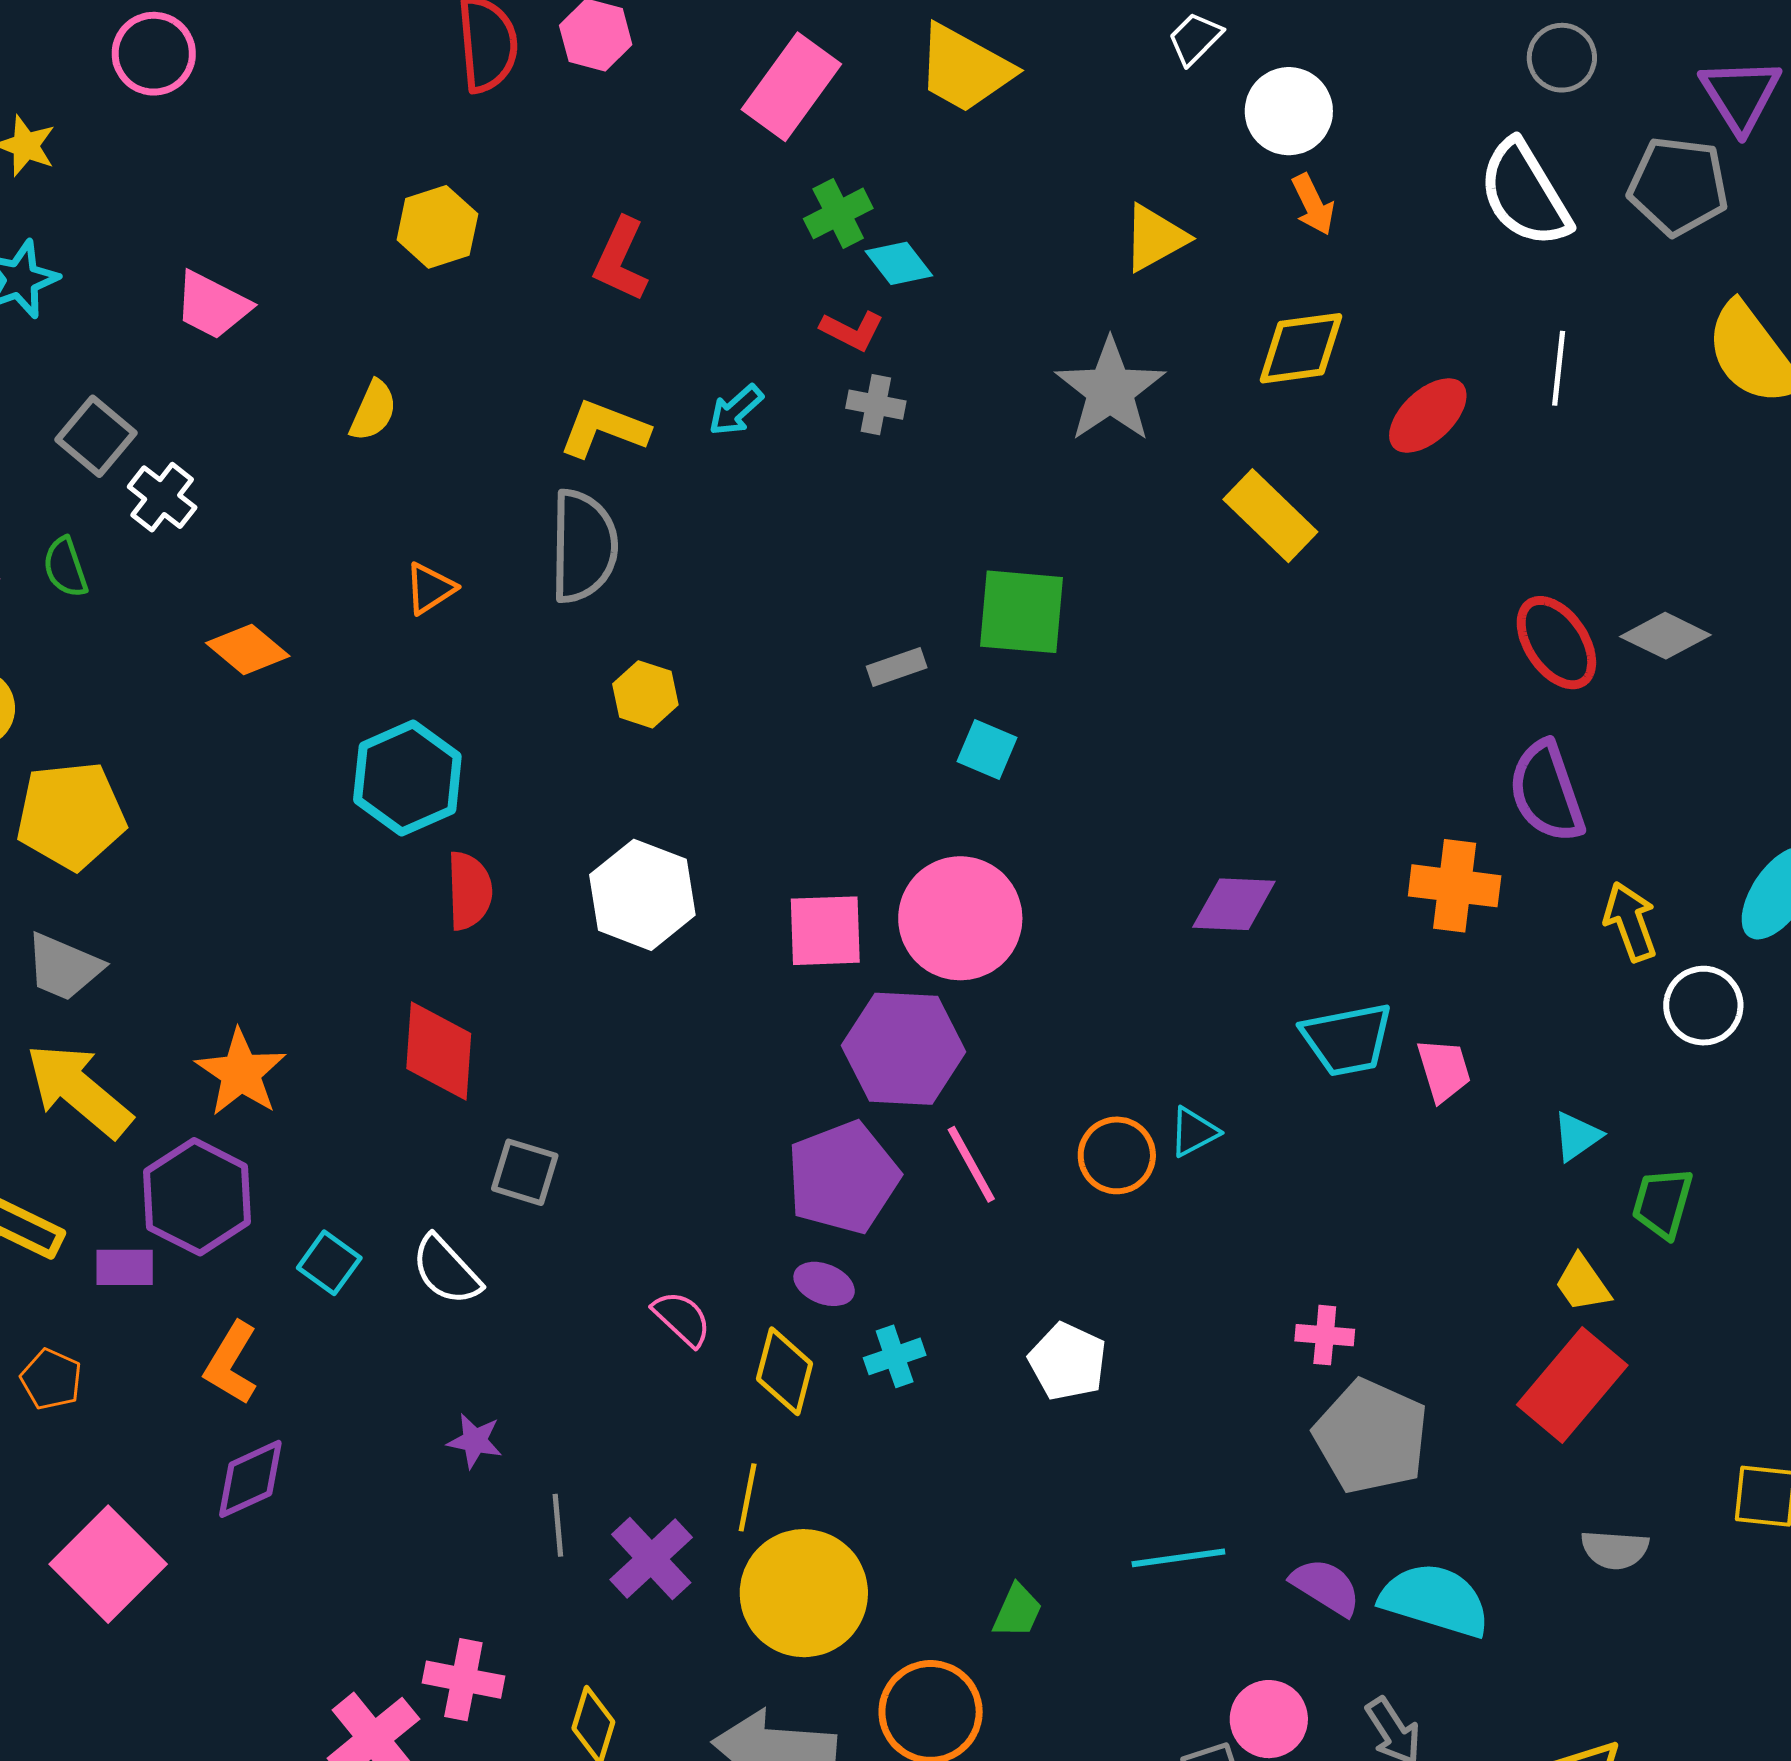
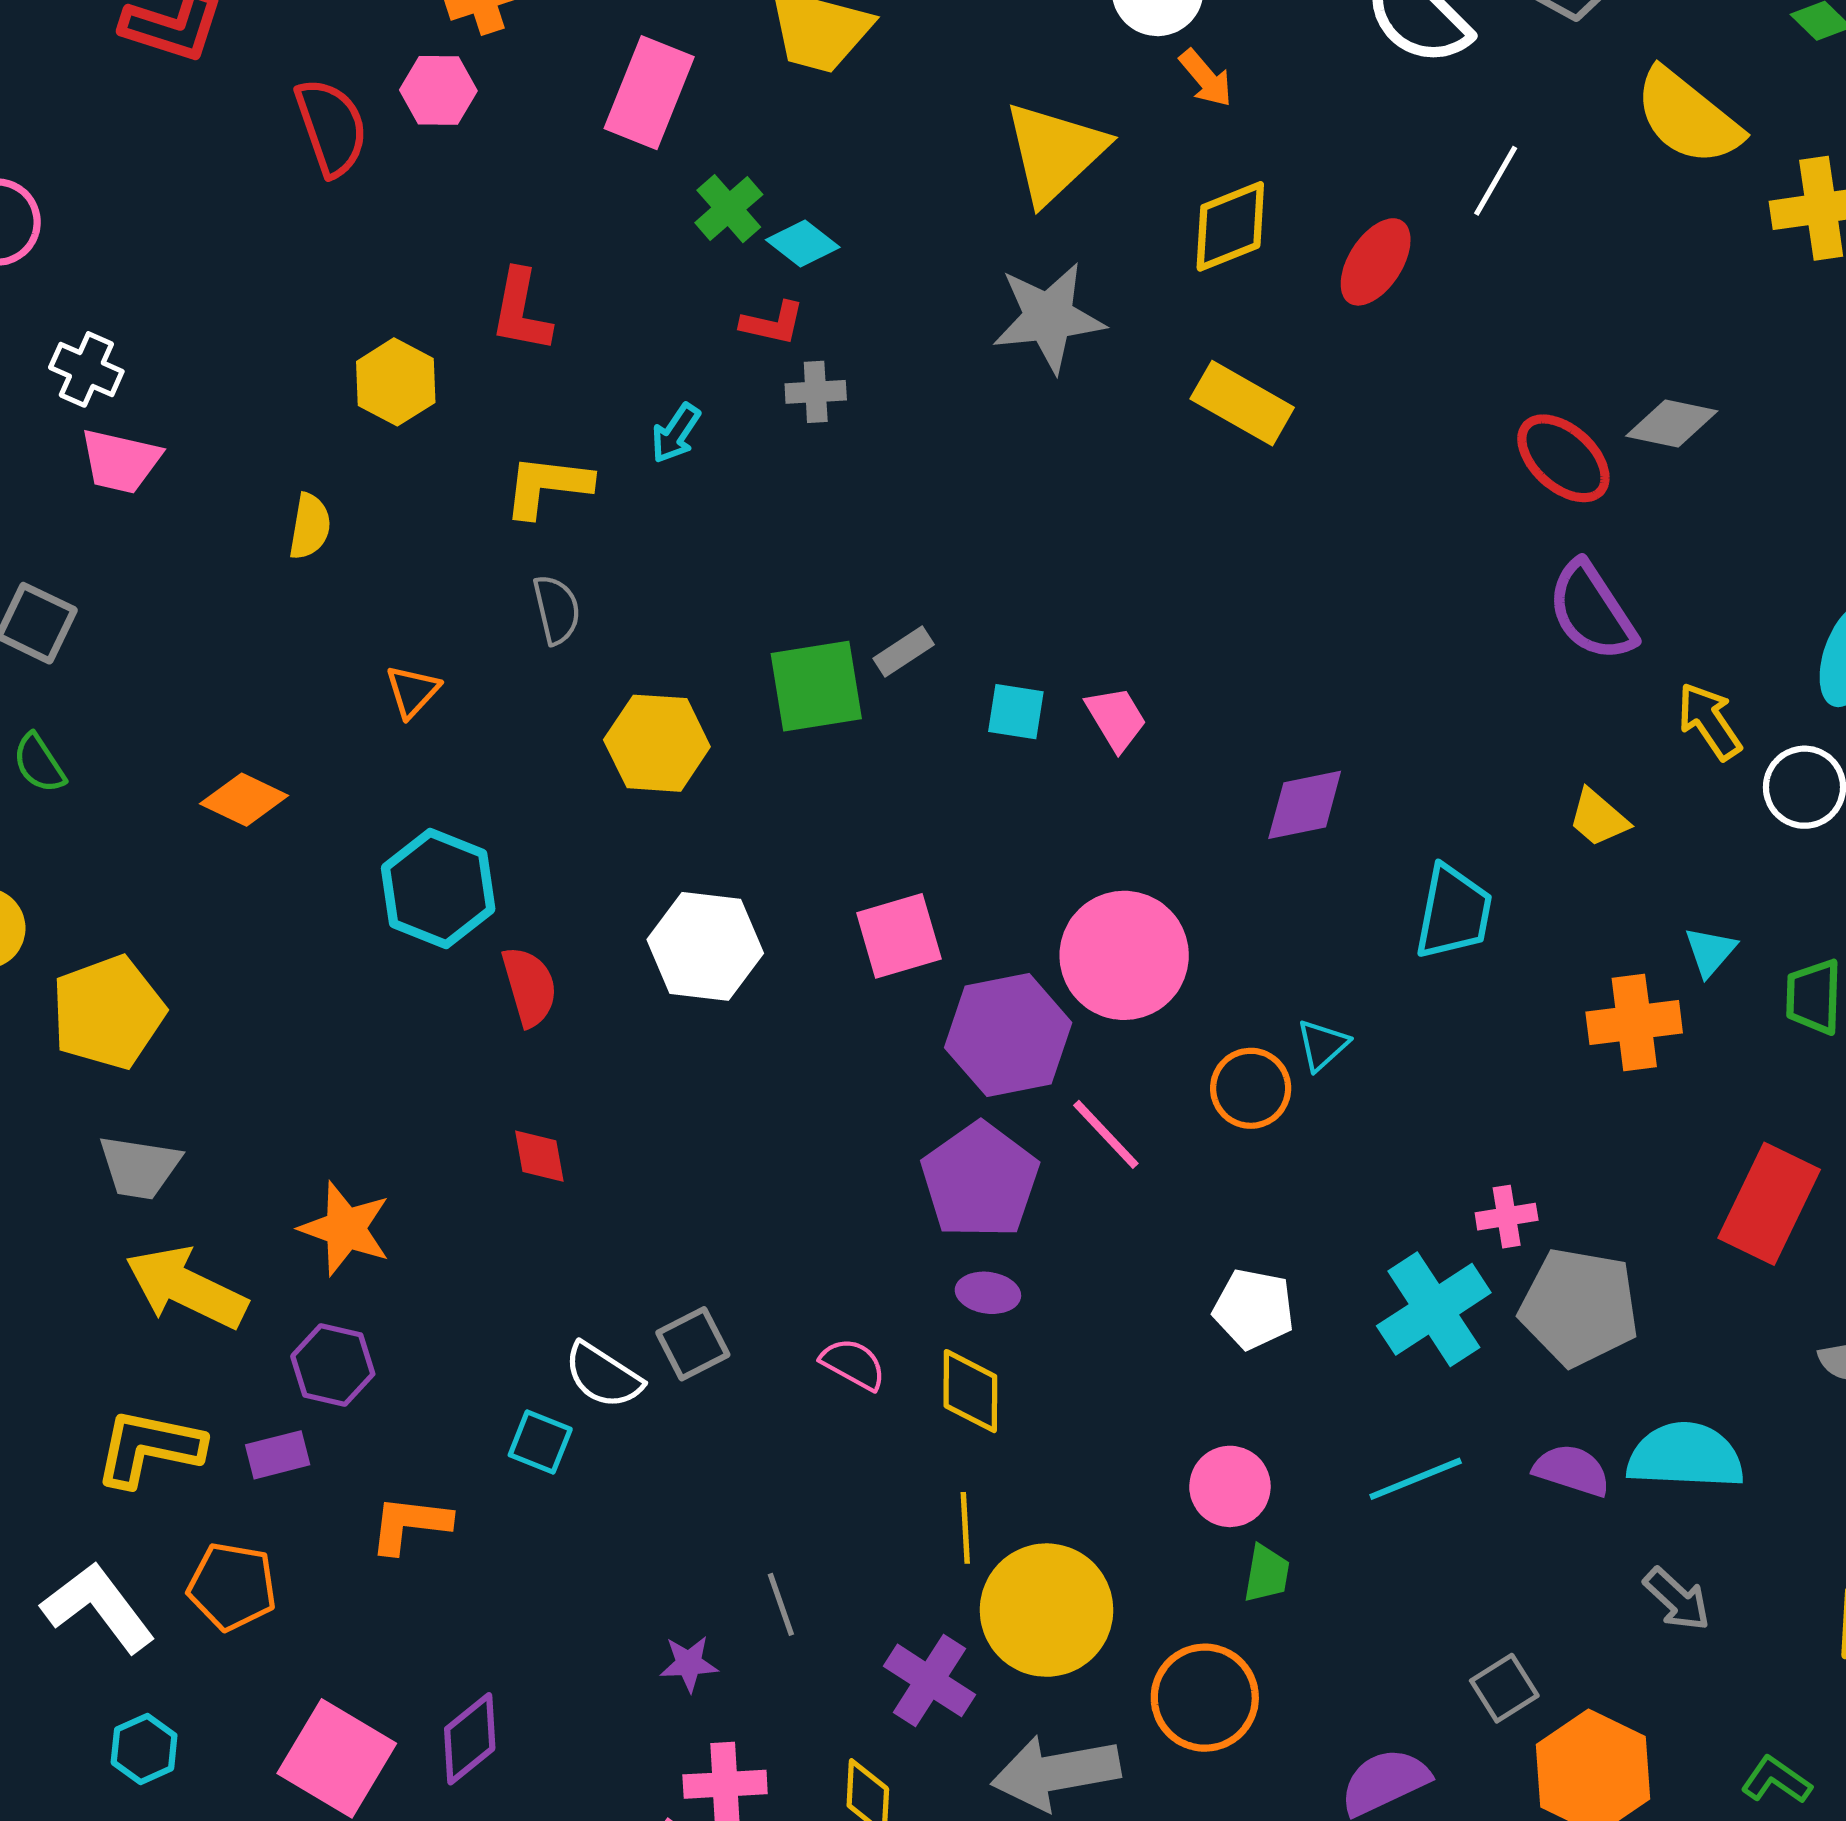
yellow hexagon: (437, 227) -> (396, 382), moved
yellow triangle: (1155, 238) -> (1055, 152), size x1.5
white line: (1559, 368) -> (1496, 181), turned 38
gray star: (1110, 390) -> (1049, 317), turned -30
white cross: (162, 497) -> (86, 369), moved
gray semicircle: (583, 546) -> (557, 610), size x0.6
green square: (1022, 612) -> (816, 686), moved
yellow hexagon: (645, 694) -> (657, 743), size x1.5
orange cross: (1455, 886) -> (1634, 1023), moved
pink circle: (960, 918) -> (1124, 955), moved
cyan trapezoid: (1347, 1039) -> (1454, 912), turned -54
red diamond: (439, 1051) -> (539, 1156), size x0.6
pink trapezoid: (1444, 1070) -> (1116, 718), moved
gray square: (525, 1172) -> (693, 1344), moved, turned -30
purple hexagon: (197, 1197) -> (333, 1365), size x0.7
cyan square: (329, 1263) -> (540, 1442), moved
yellow trapezoid: (1583, 1283) -> (1598, 818), moved
cyan cross: (895, 1356) -> (1434, 1309), moved, size x1.8
orange L-shape: (231, 1363) -> (410, 1524), turned 80
orange pentagon: (51, 1379) -> (232, 1586), size x1.4
purple star: (475, 1441) -> (689, 1664), moved
purple diamond: (250, 1479) -> (470, 1739), moved
purple cross: (651, 1559) -> (930, 1680), moved
pink circle: (1269, 1719) -> (1230, 1486), moved

